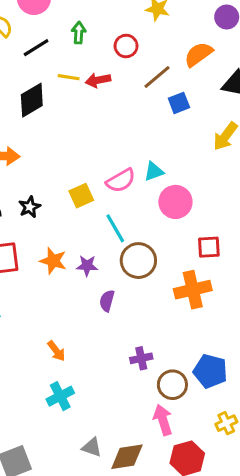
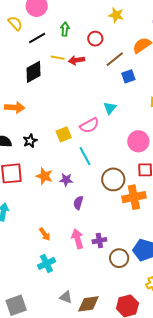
cyan triangle: (154, 171) -> (110, 108), moved, turned -32
pink circle: (175, 202) -> (138, 141), moved
brown circle: (138, 261) -> (113, 179), moved
pink arrow: (163, 420) -> (78, 239), moved

